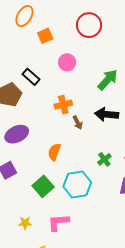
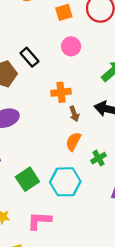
orange square: (45, 36) -> (64, 12), moved
orange semicircle: (54, 152) -> (73, 142), moved

